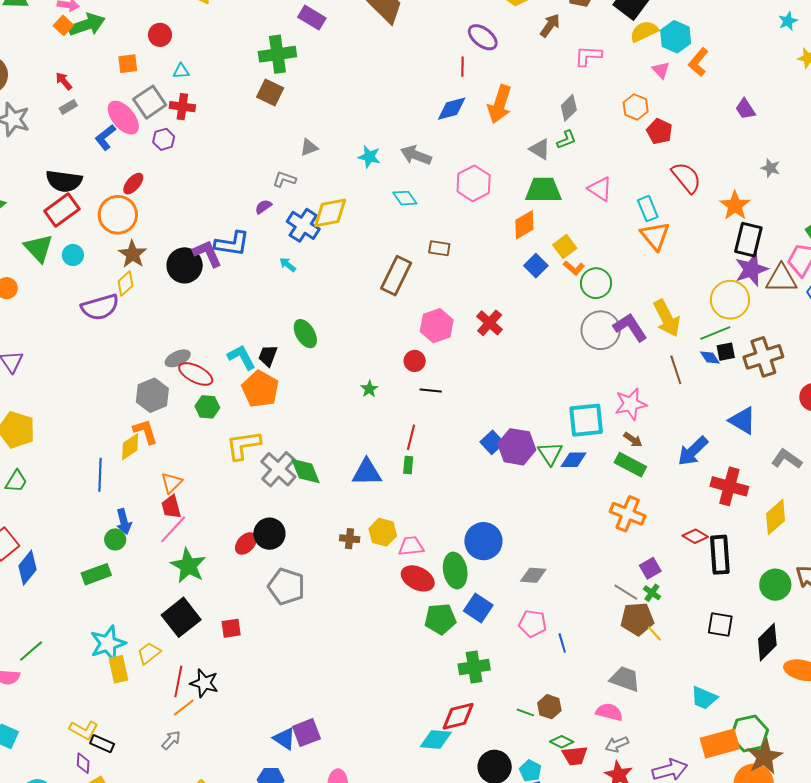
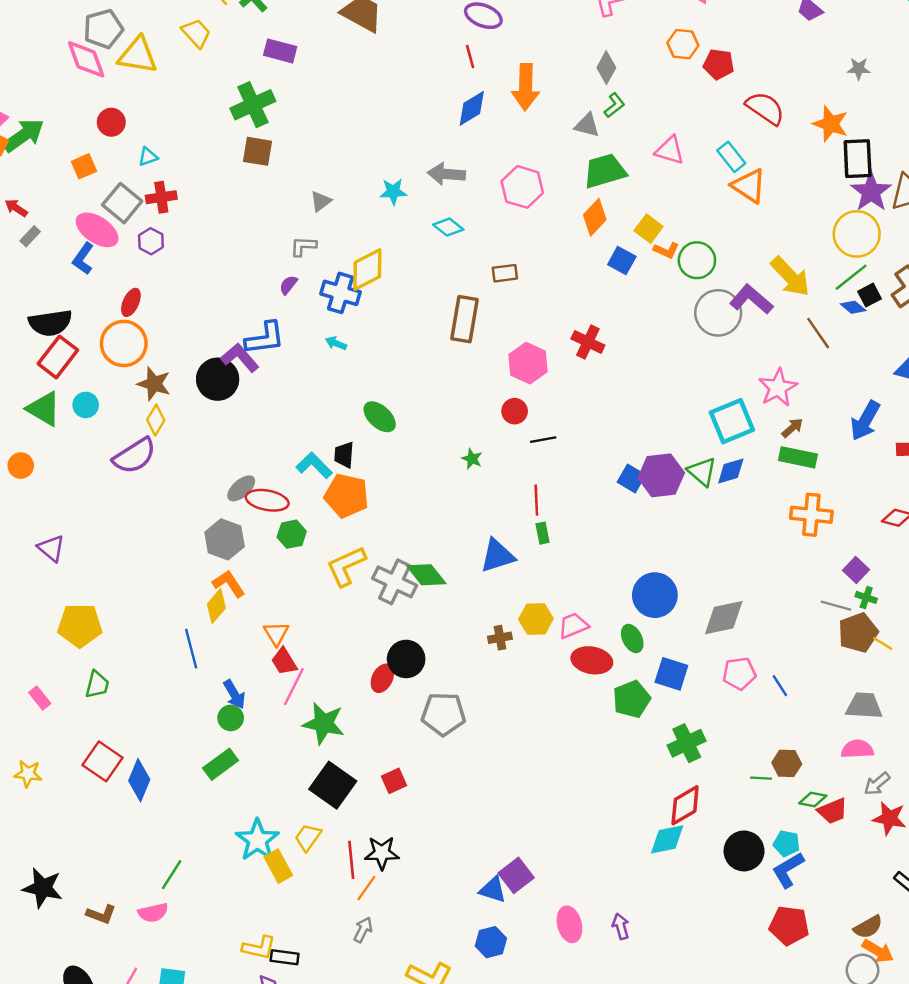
brown arrow: (633, 440) -> (792, 428), turned -60
green ellipse: (455, 571) -> (632, 639), size x0.7
gray diamond: (533, 575) -> (724, 618), size x1.4

